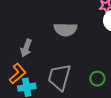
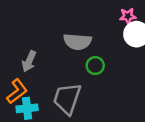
green circle: (97, 79) -> (95, 66), moved

